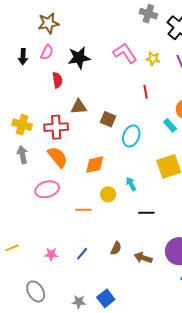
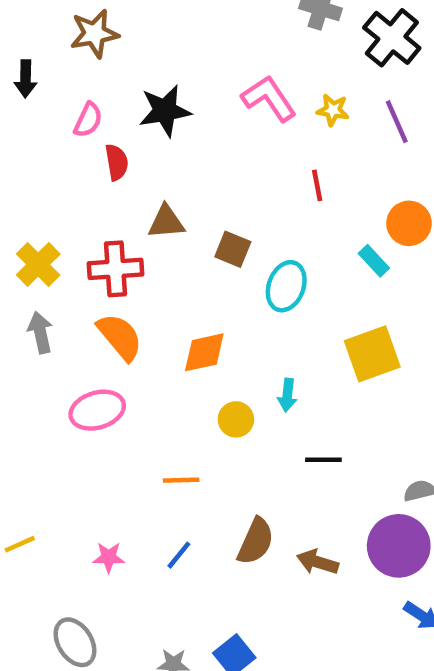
pink semicircle: (47, 52) -> (88, 120), moved
black arrow: (23, 57) -> (26, 79), moved
yellow cross: (22, 125) -> (38, 264), turned 30
cyan arrow: (131, 184) -> (287, 395), turned -144
orange line: (83, 210) -> (181, 480), moved
brown semicircle: (116, 248) -> (256, 541), size x1.5

